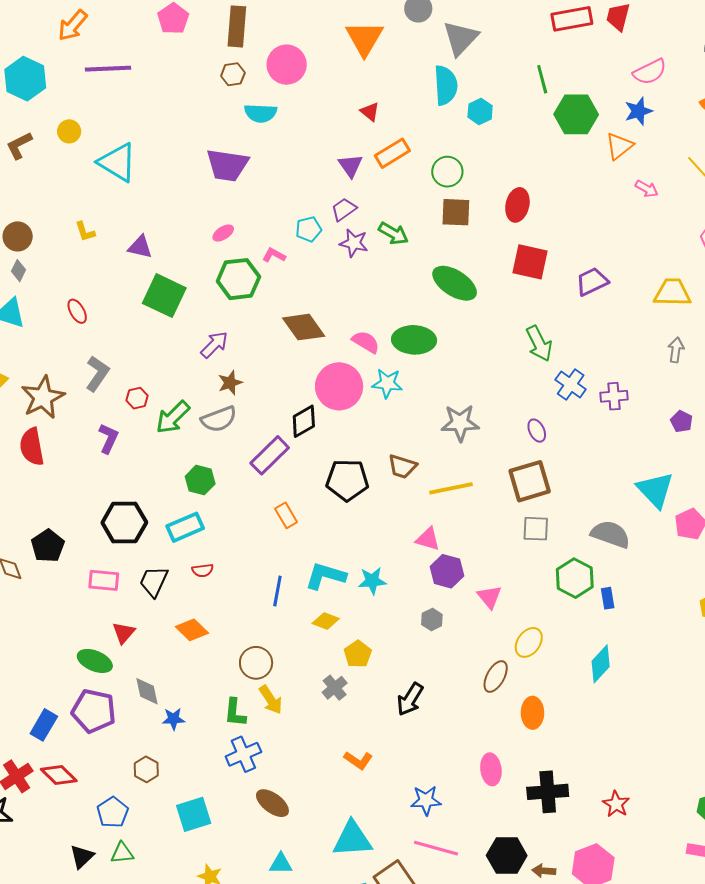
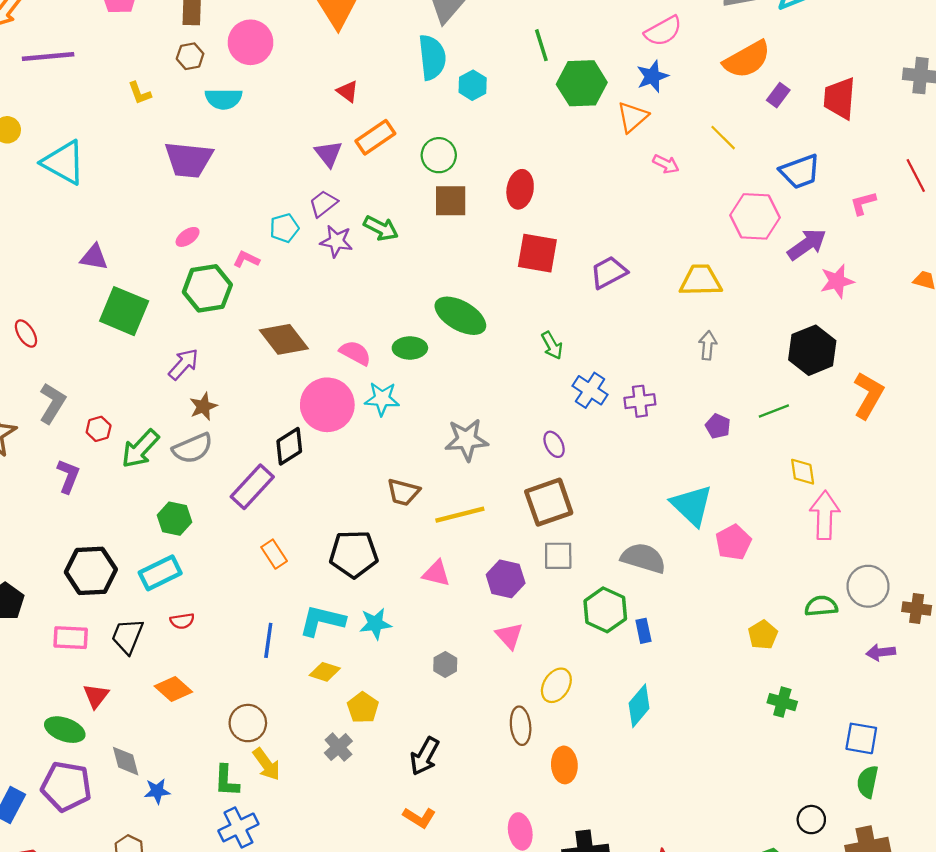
yellow L-shape: (85, 232) -> (140, 93), moved
green ellipse: (455, 283) -> (460, 316), moved
green ellipse: (414, 340) -> (410, 348), size x0.7
green arrow: (539, 344) -> (552, 345), size x0.7
black pentagon: (347, 480) -> (354, 554), moved
purple hexagon: (447, 571) -> (506, 579), moved
brown ellipse: (496, 676) -> (521, 726), turned -32
orange L-shape: (358, 760) -> (419, 817), moved

